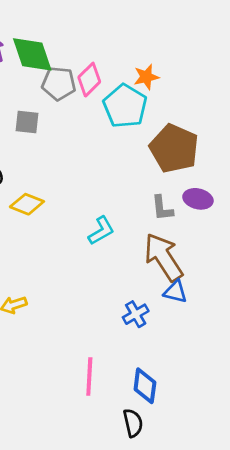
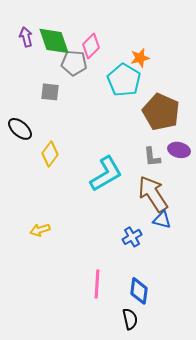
pink diamond: (89, 80) -> (91, 46), moved
yellow diamond: (27, 204) -> (50, 154), turned -75
cyan L-shape: (101, 231) -> (106, 174), size x1.6

